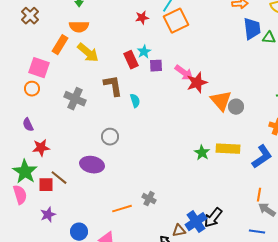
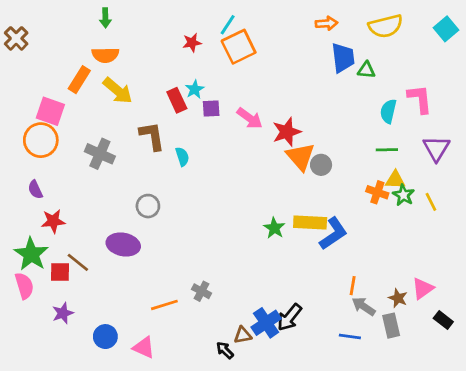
brown cross: (30, 16) -> (16, 38), moved
red star: (197, 83) -> (287, 132), moved
orange circle: (32, 89) -> (41, 140), size x1.6
blue L-shape: (262, 157) -> (333, 234), moved

